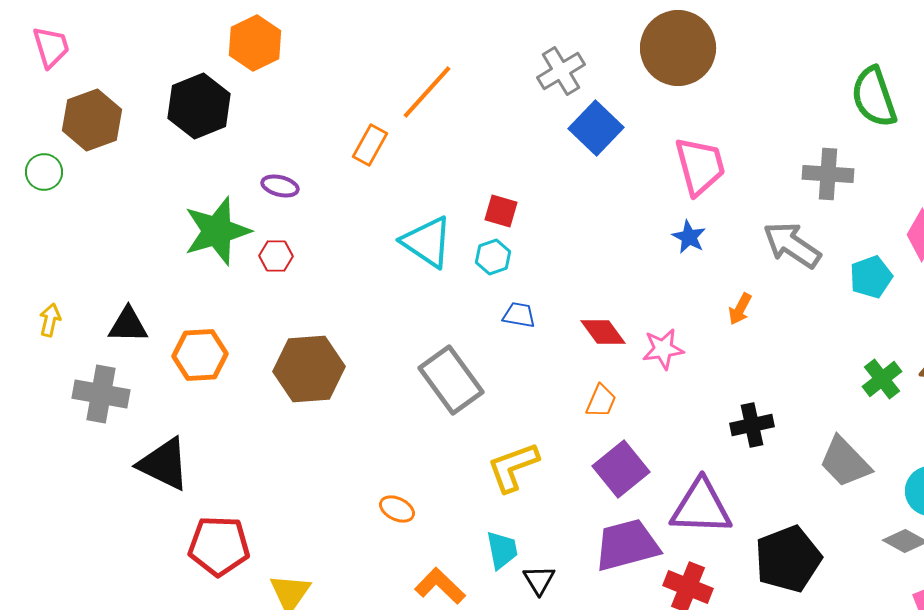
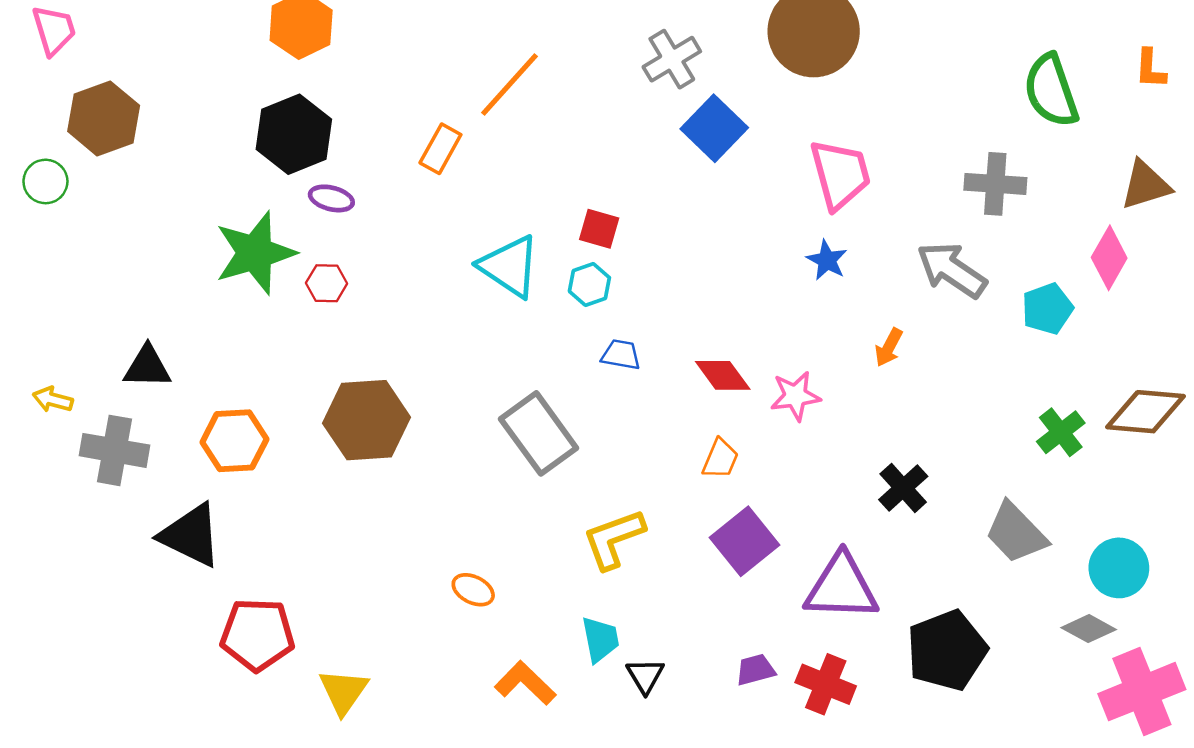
black hexagon: (199, 106) -> (294, 134), moved
yellow arrow: (50, 320) -> (53, 400), moved, turned -88
orange hexagon: (200, 355) -> (234, 441), moved
black cross: (752, 425) -> (903, 488), turned -30
purple trapezoid: (627, 545) -> (755, 670), moved, size x0.5

